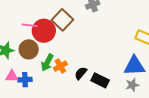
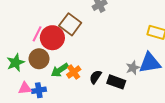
pink line: (30, 25) -> (37, 34), turned -63
green arrow: (47, 63) -> (60, 70), turned 36
gray star: (132, 85) -> (133, 68), moved

